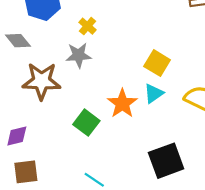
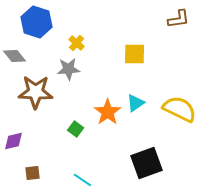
yellow square: (157, 63) -> (135, 54), moved, turned -30
green square: (86, 123) -> (76, 129), size x0.7
brown square: (26, 172) -> (33, 173), moved, size x0.7

